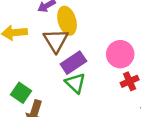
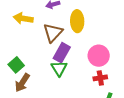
yellow ellipse: (67, 21) -> (77, 21), moved
purple rectangle: (73, 63) -> (62, 53), turned -42

